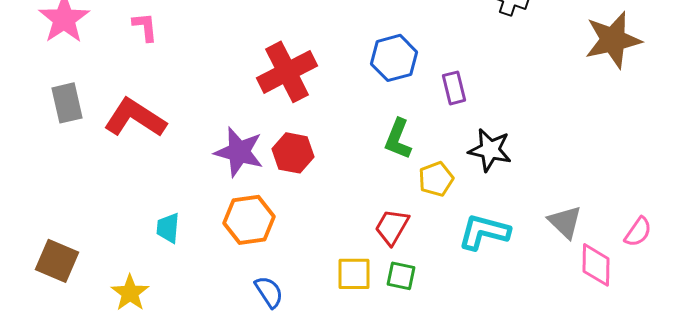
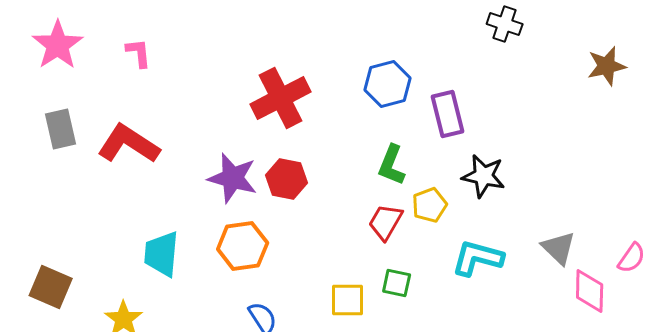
brown star: (613, 40) -> (607, 66), size x0.7
purple rectangle: (454, 88) -> (448, 114), size x1.4
red trapezoid: (392, 227) -> (386, 222), moved
cyan trapezoid: (168, 228) -> (162, 254), size x1.5
green square: (401, 276) -> (397, 283), moved

